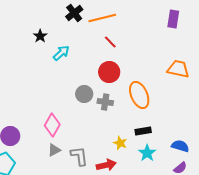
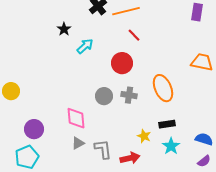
red circle: (109, 72) -> (122, 63), moved
gray circle: (84, 94) -> (104, 96), moved
pink diamond: (52, 125) -> (76, 118), turned -35

